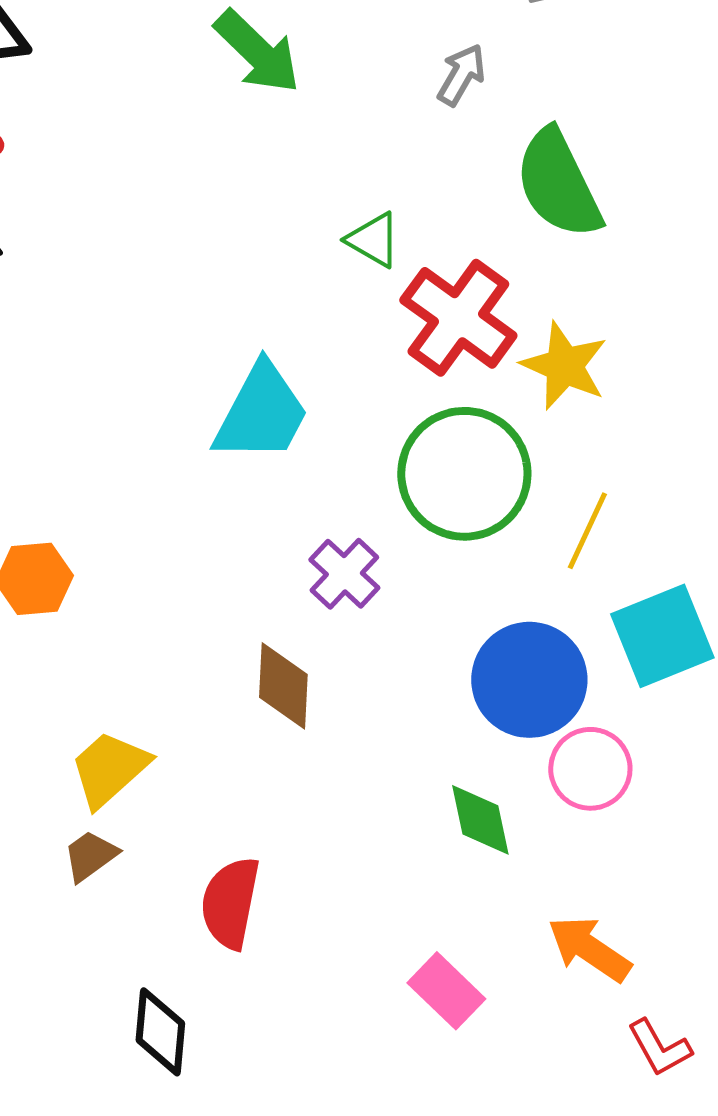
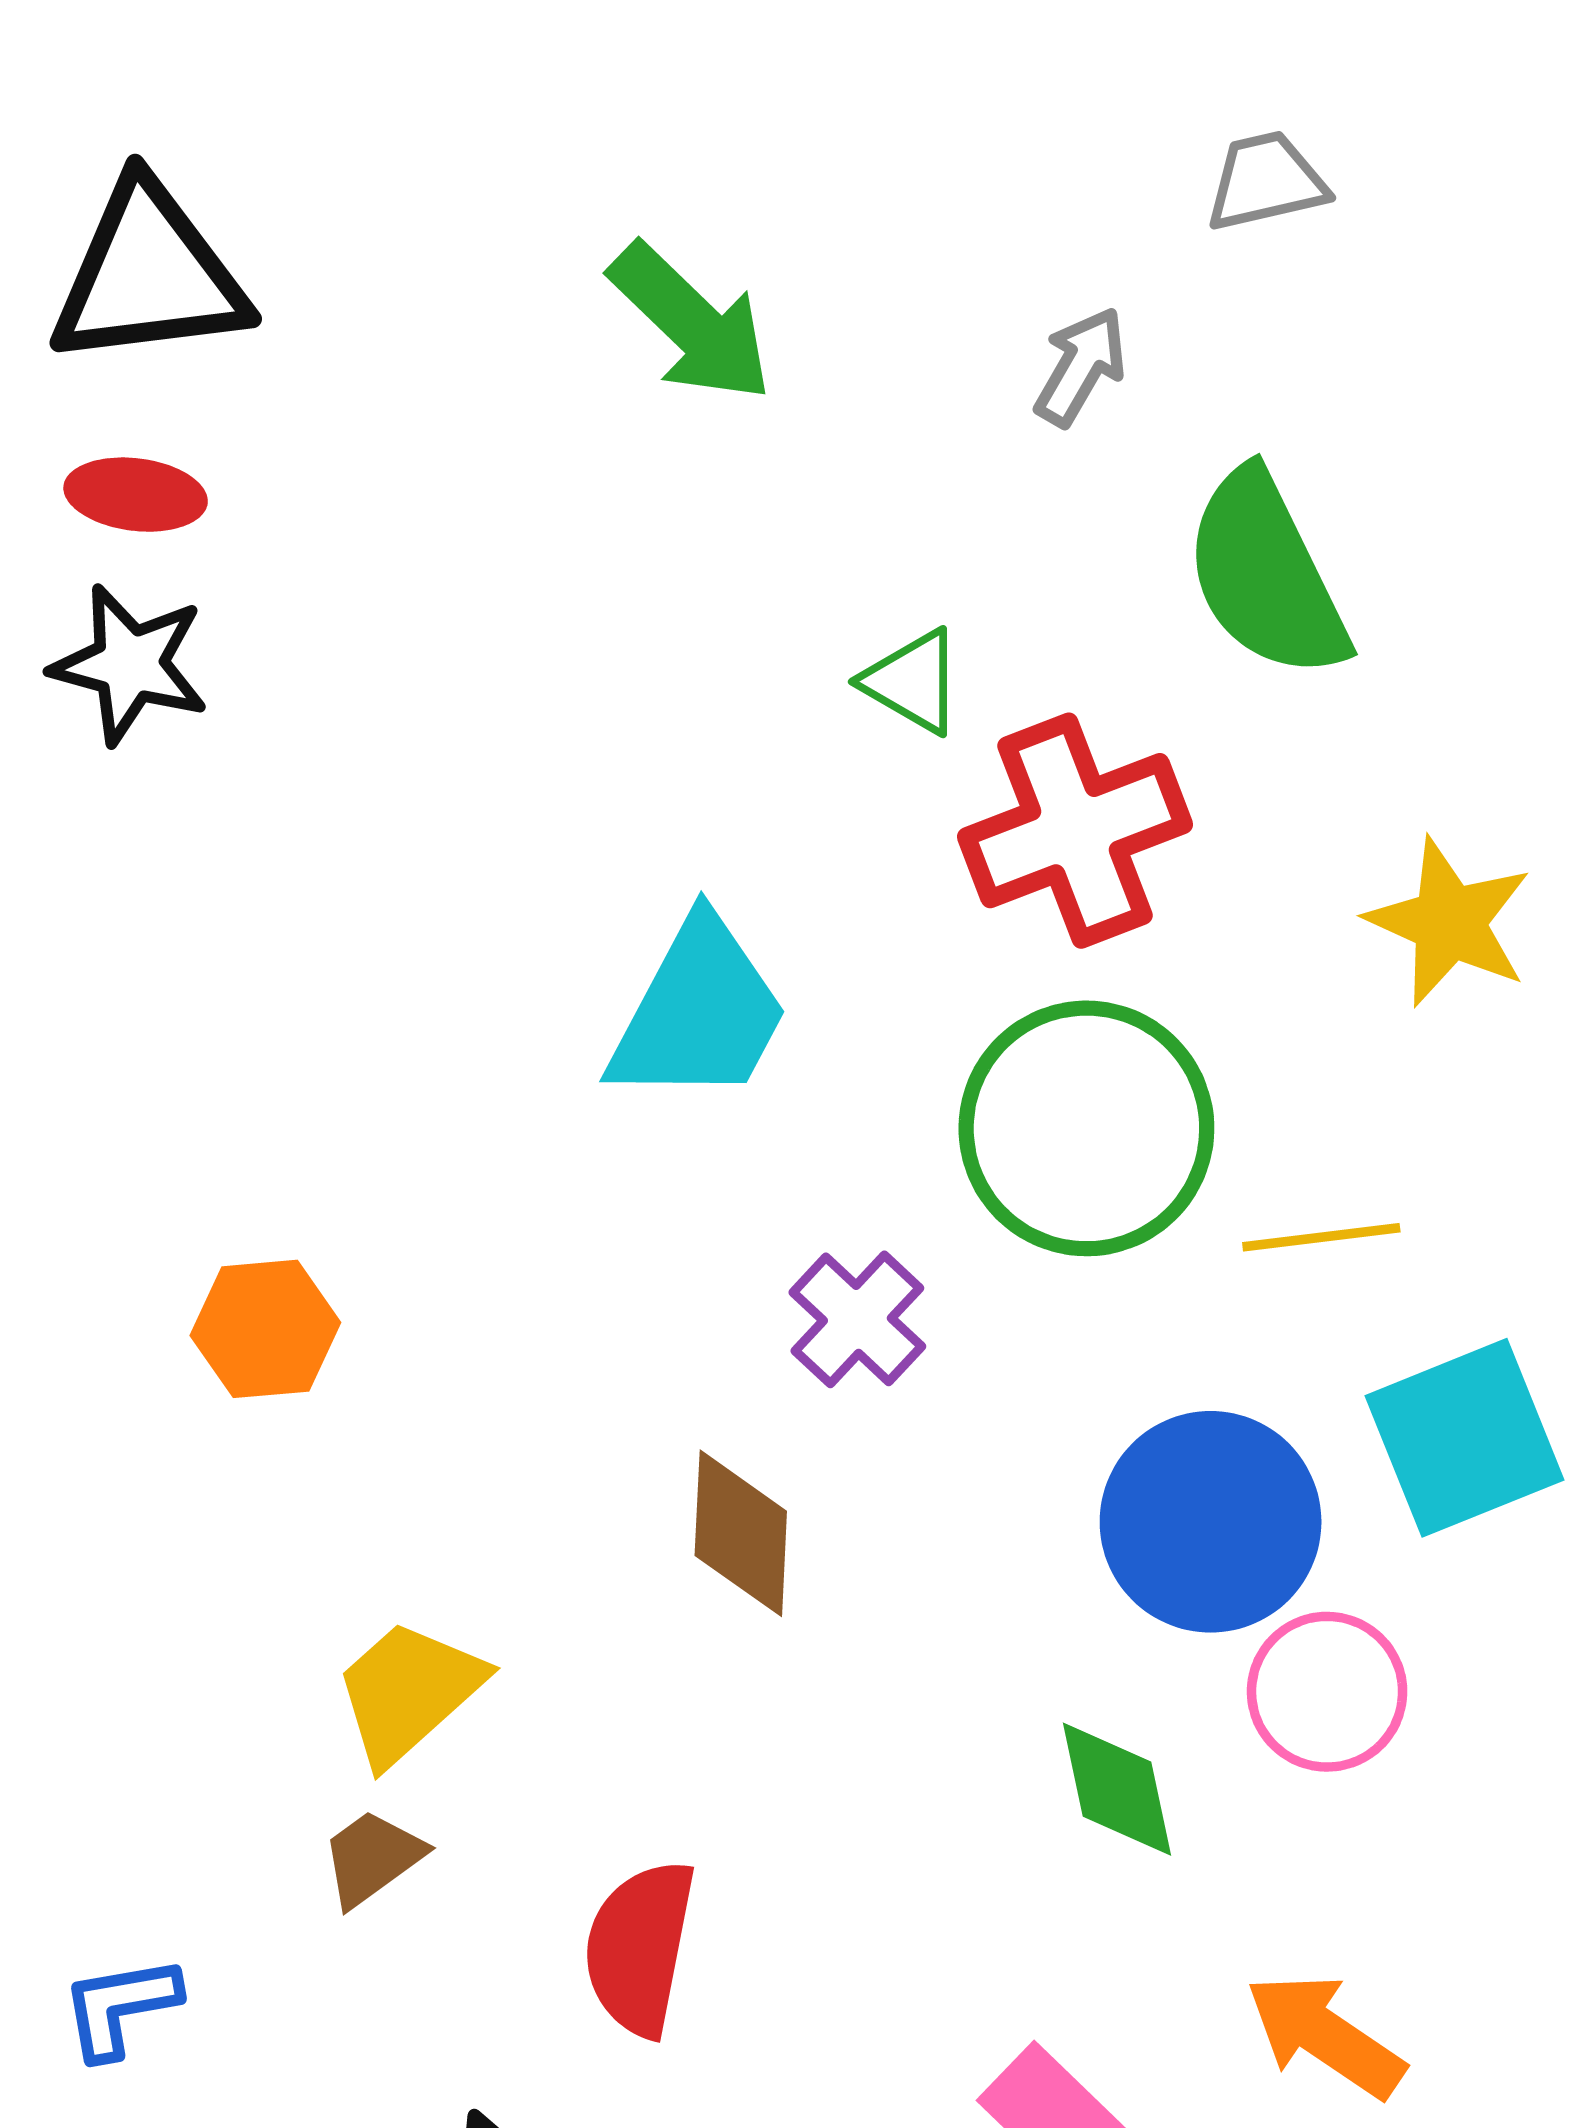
red cross: (458, 318) -> (1075, 831), turned 33
yellow star: (564, 366) -> (1449, 922), moved
yellow line: (587, 531) -> (1321, 1237), turned 58

